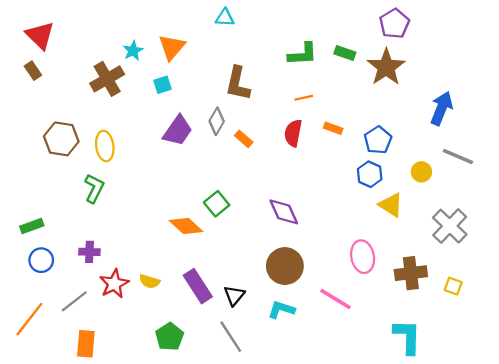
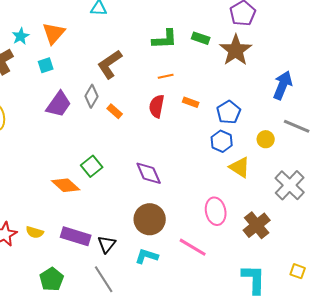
brown L-shape: (238, 84) -> (110, 64), turned 44
brown cross: (411, 273) -> (257, 225), turned -32
purple rectangle: (198, 286) -> (76, 236), turned -40
yellow square: (453, 286) -> (298, 271), moved

